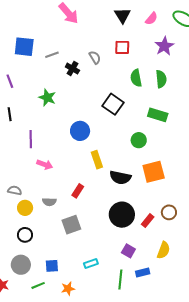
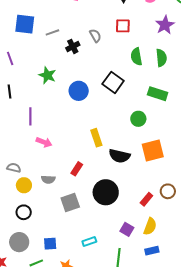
black cross: (72, 69) -> (73, 46), turned 32
blue circle: (80, 131) -> (79, 91), moved
black circle: (122, 215) -> (106, 192), moved
yellow semicircle: (164, 250) -> (150, 226), moved
blue rectangle: (143, 272) -> (152, 251), moved

